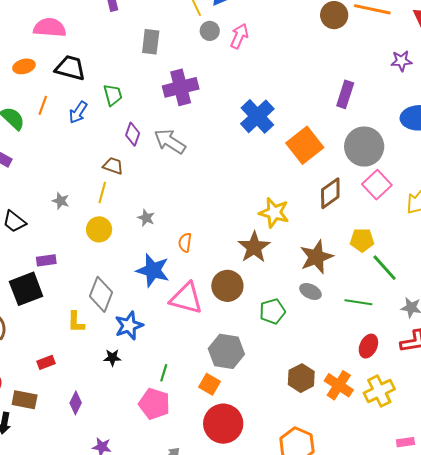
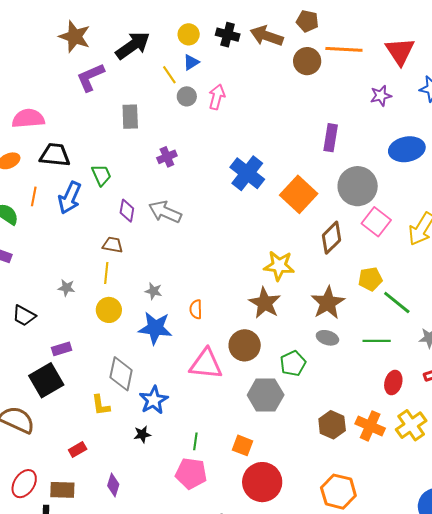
purple cross: (181, 87) -> (167, 157), size x0.6
blue arrow: (78, 112) -> (70, 198), size x1.4
blue star: (153, 270) -> (155, 328), moved
gray hexagon: (226, 351) -> (266, 395), moved

